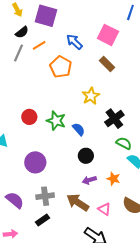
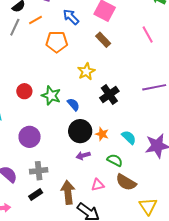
orange pentagon: (61, 67) -> (57, 42), turned -30
green semicircle: (124, 143) -> (115, 160), moved
black circle: (86, 156) -> (80, 131), size x1.5
orange star: (113, 179) -> (102, 134), moved
brown arrow: (78, 202) -> (68, 192), moved, turned 50
pink triangle: (104, 209) -> (98, 185), turned -48

